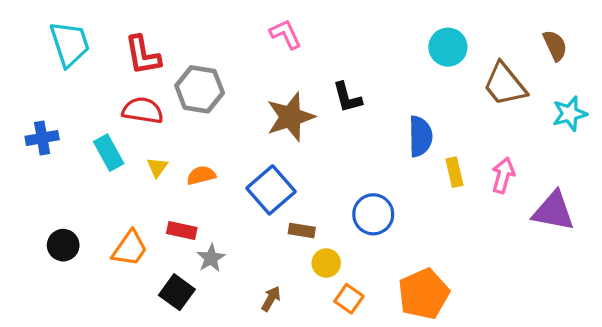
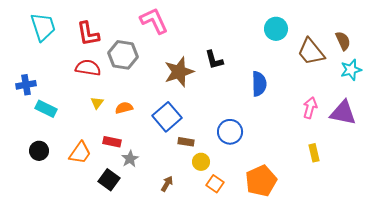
pink L-shape: (286, 34) -> (154, 21), moved, size x1.4
brown semicircle: (555, 45) -> (343, 41), moved
cyan rectangle: (109, 153) -> (46, 109), moved, turned -35
yellow rectangle: (454, 172) -> (314, 153), moved
purple triangle: (553, 211) -> (343, 113), moved

